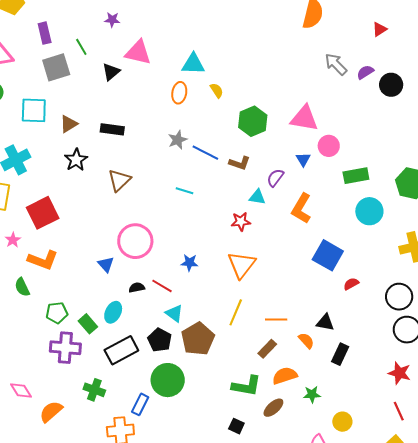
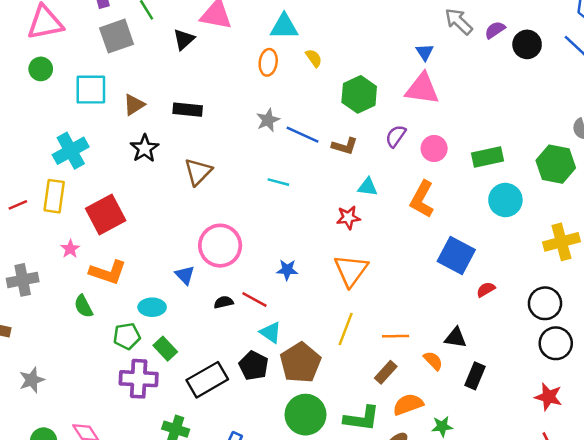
pink circle: (329, 146) -> (434, 149), moved
blue triangle: (303, 159) -> (425, 52), moved
purple semicircle: (275, 178) -> (396, 136), moved
cyan ellipse: (113, 312) -> (152, 307), moved, turned 65
green circle: (168, 380) -> (305, 415), moved

